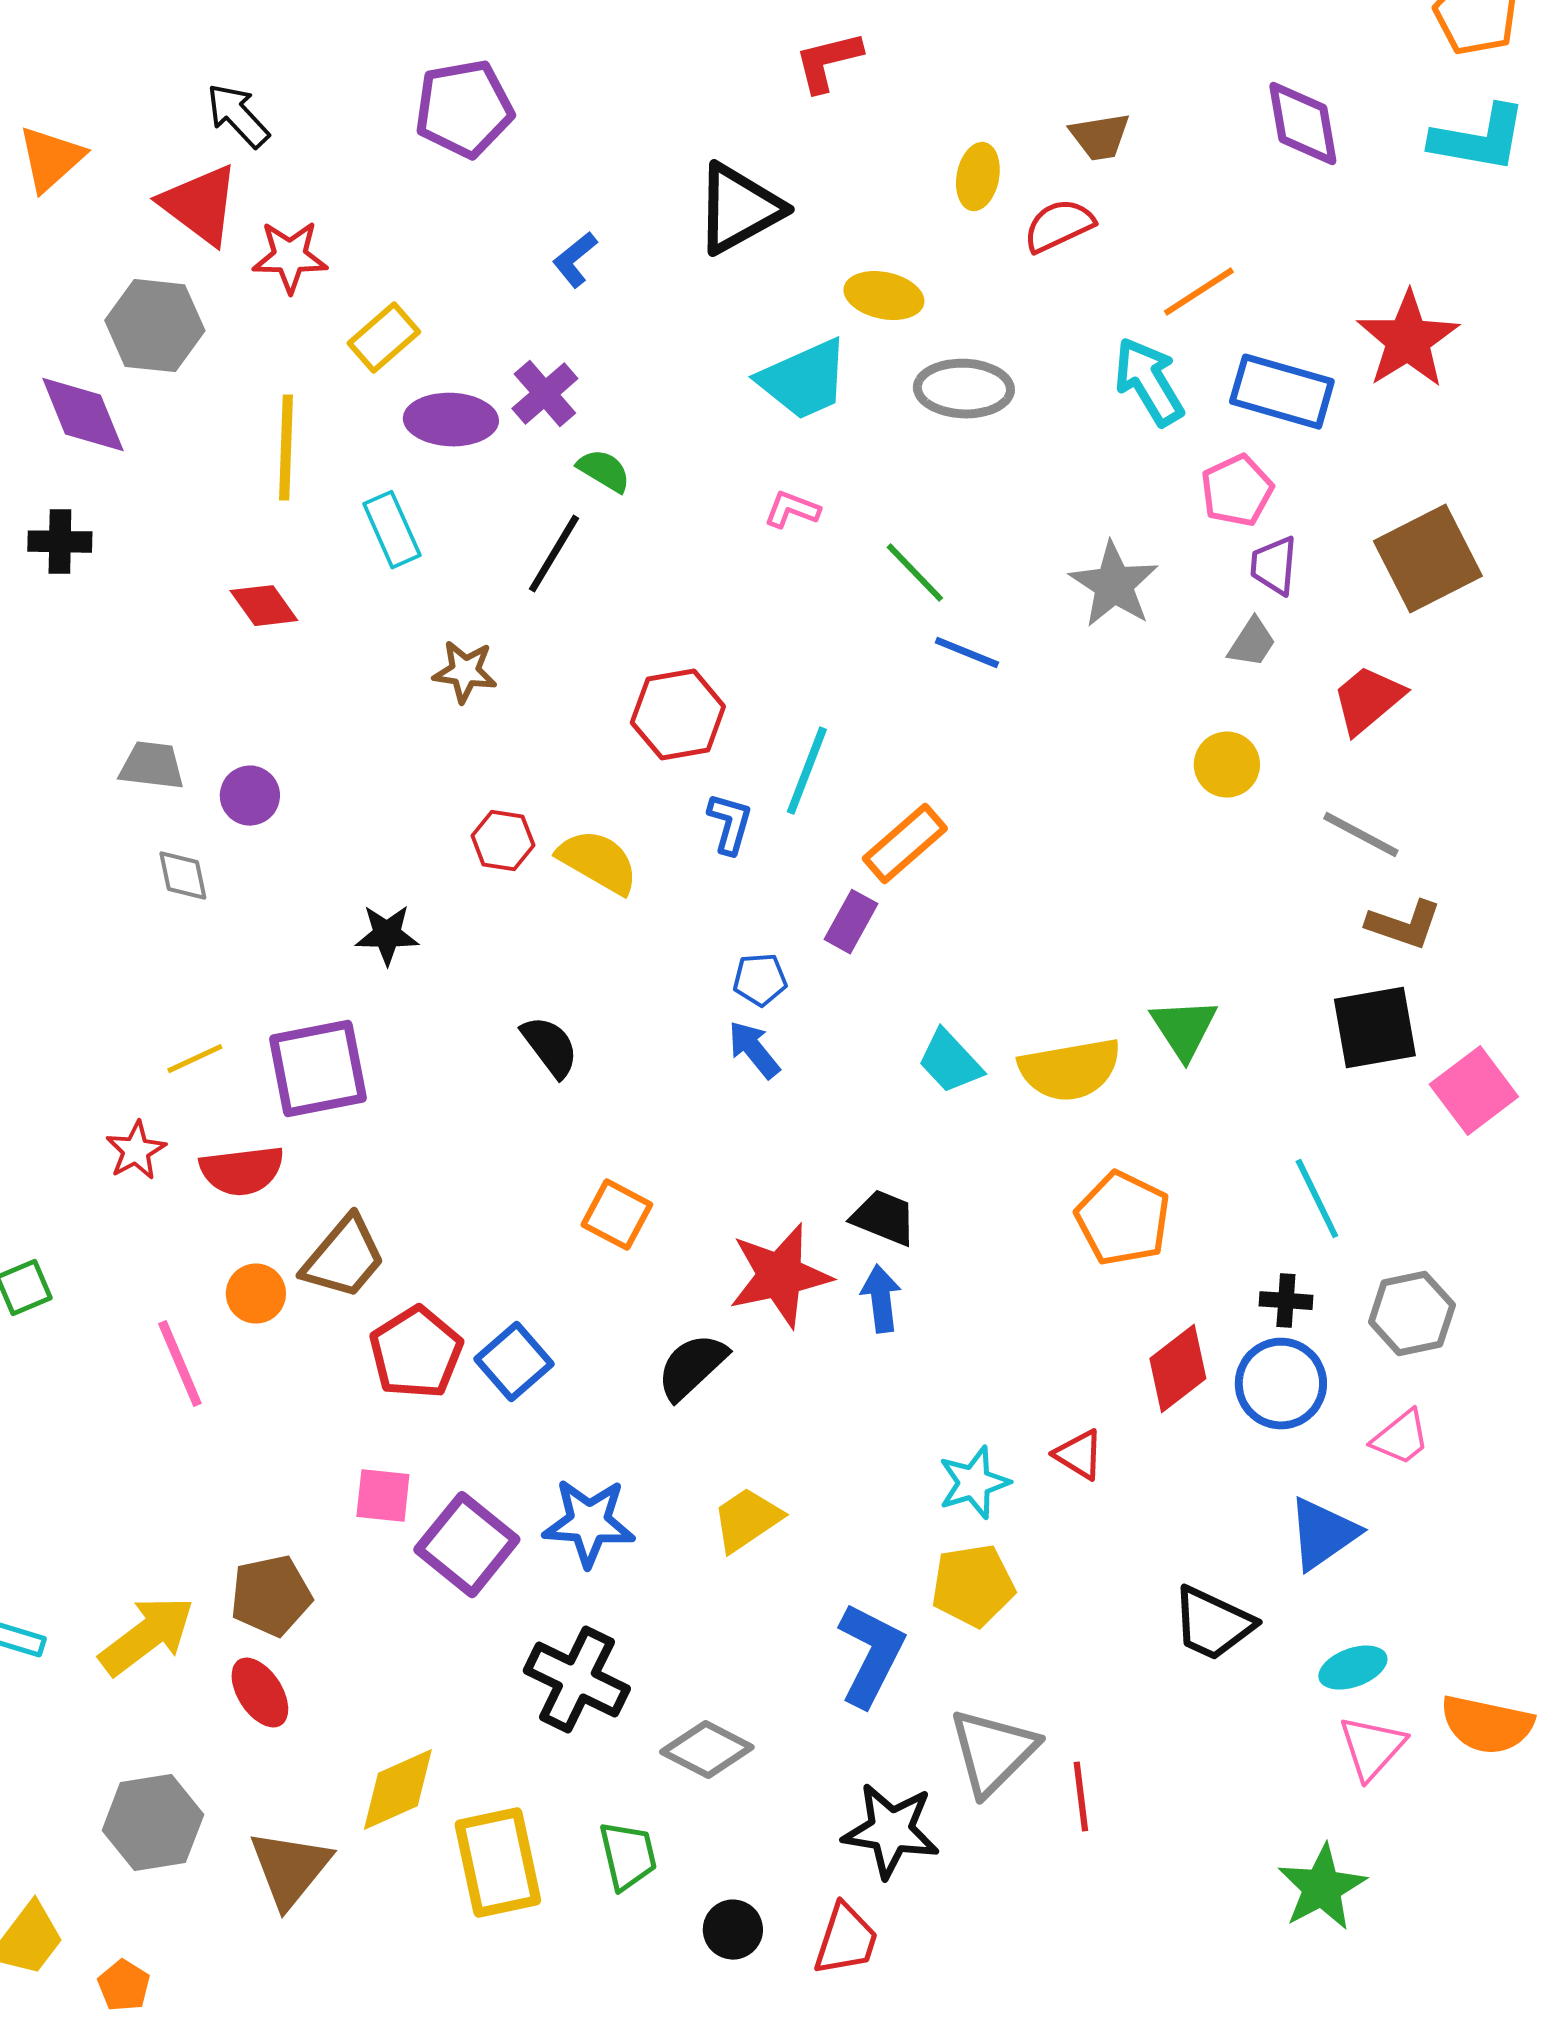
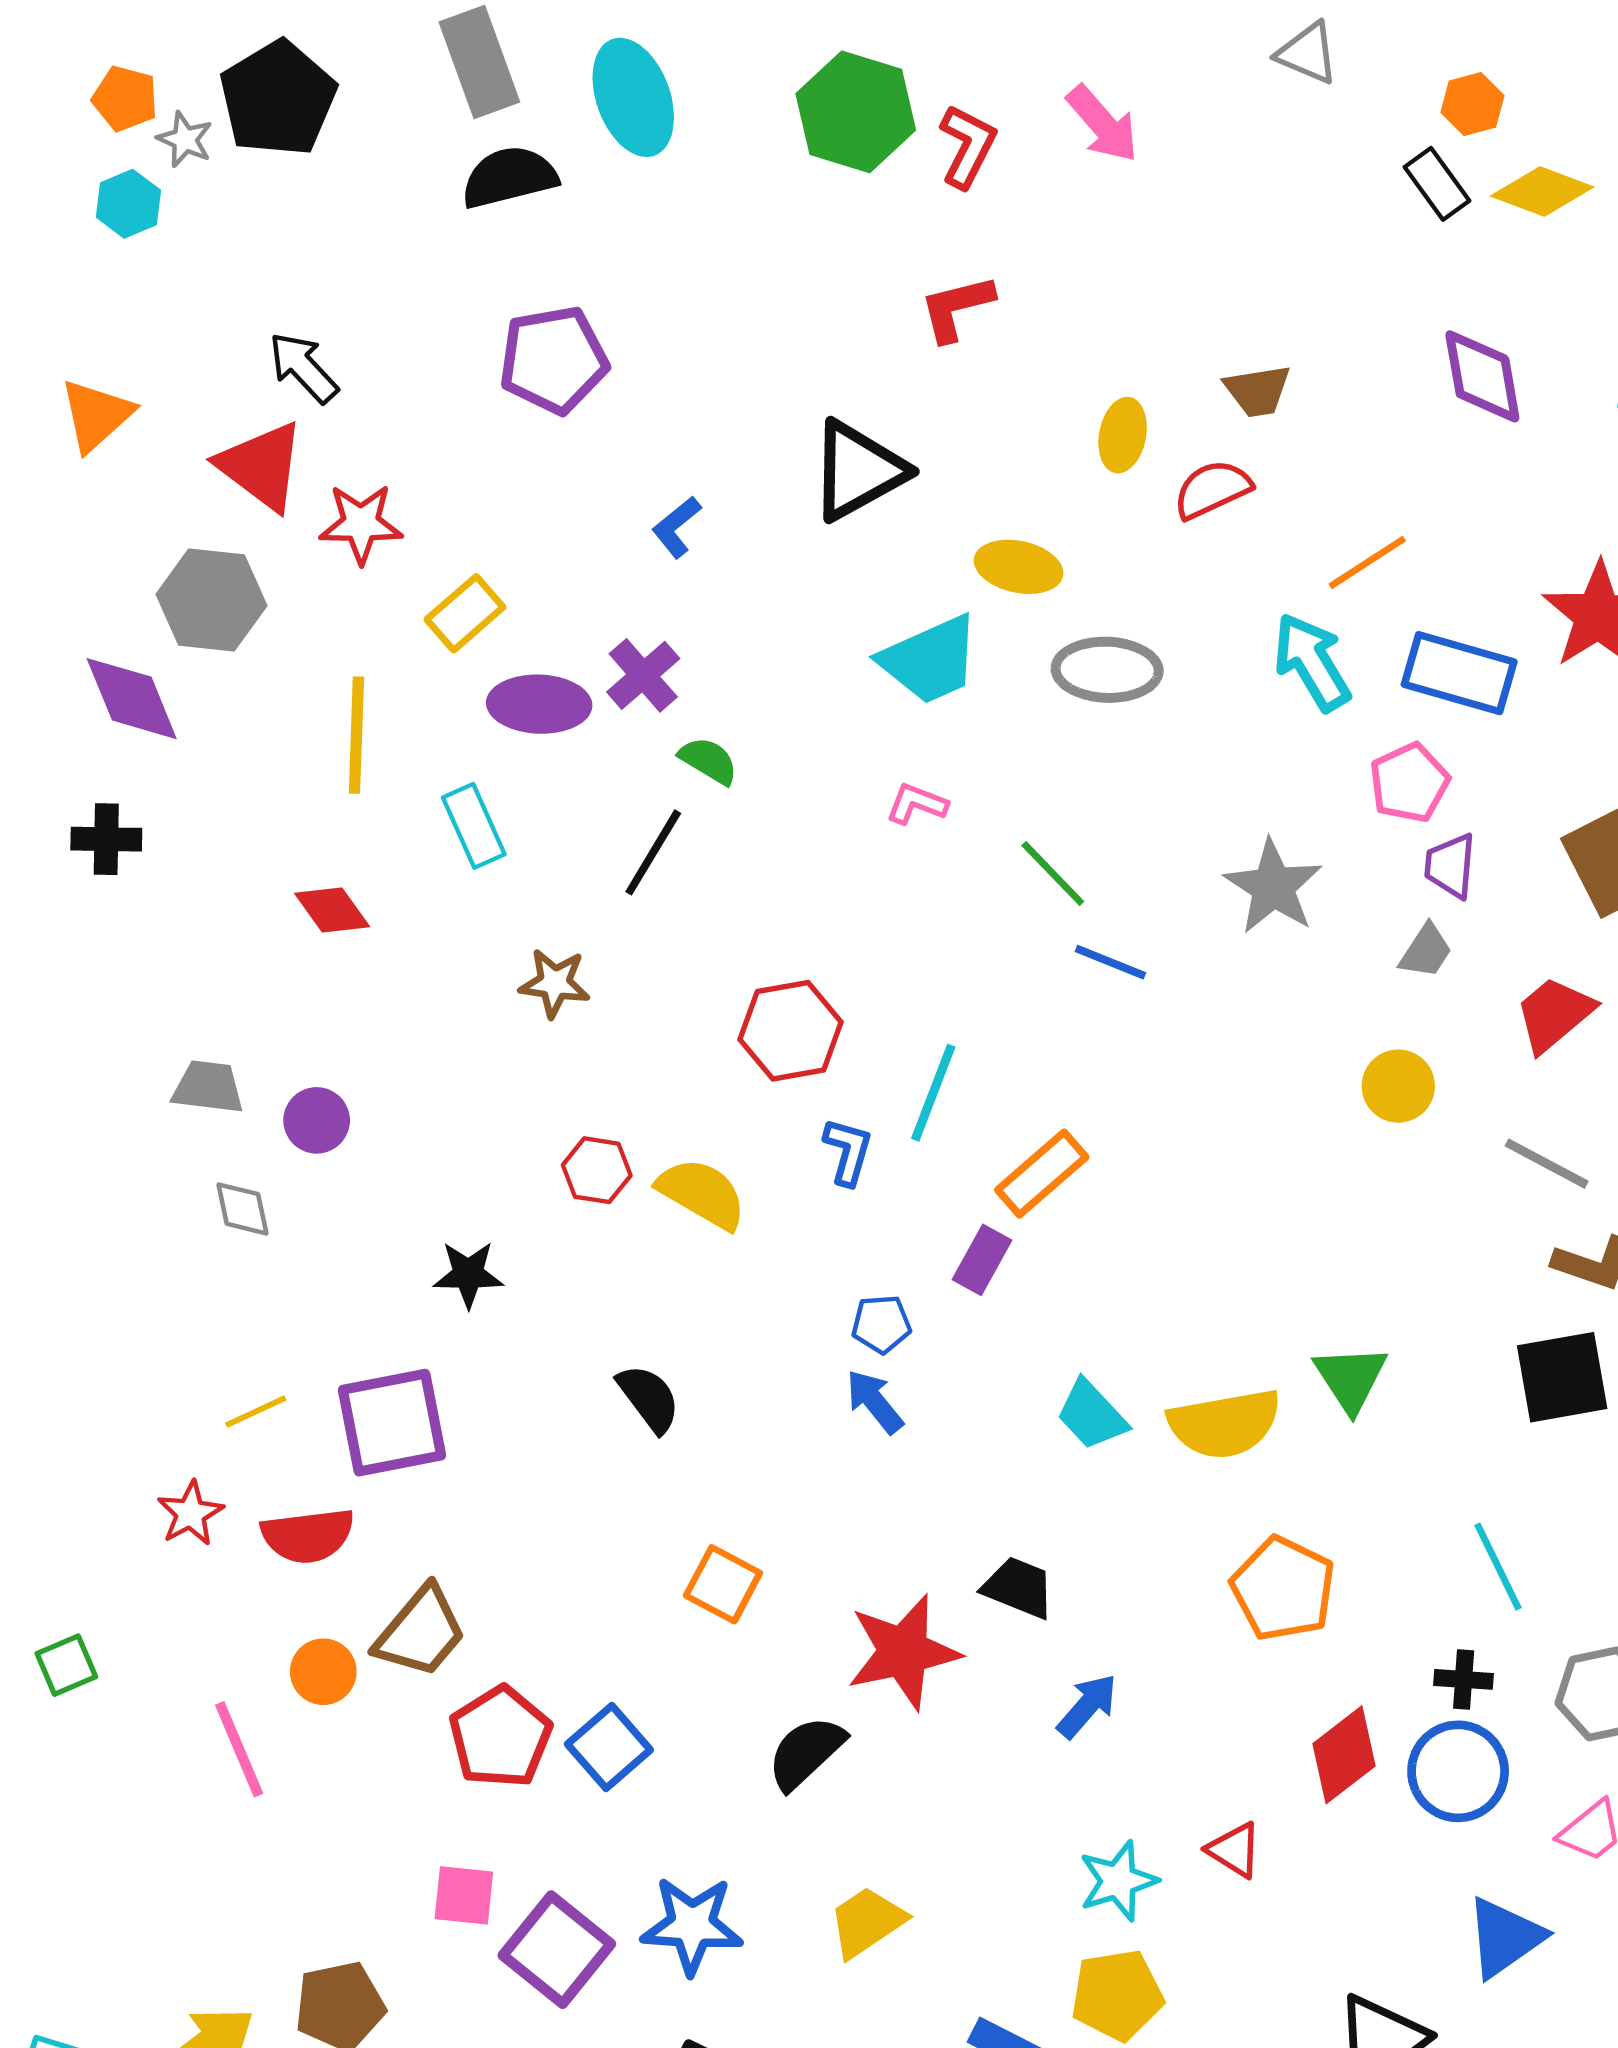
blue arrow: (881, 1299) -> (1087, 1706), moved, turned 48

